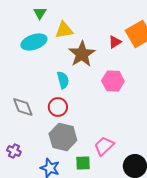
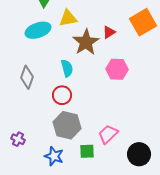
red triangle: (115, 42) -> (109, 32), moved
gray diamond: (23, 107) -> (27, 77), moved, turned 40

